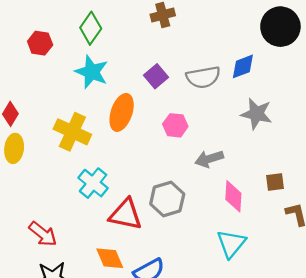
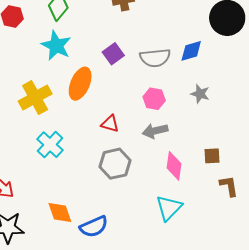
gray star: (256, 114) -> (200, 94), size x0.7
pink hexagon: (175, 125) -> (154, 99), moved
yellow cross: (72, 132) -> (35, 98), turned 32
red triangle: (126, 214) -> (110, 124), moved, size x0.6

